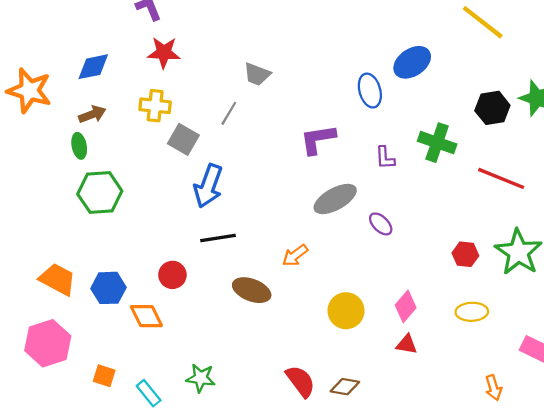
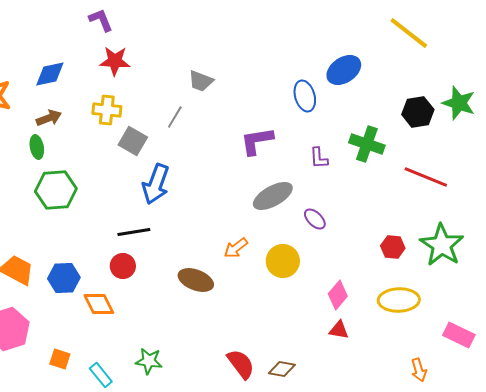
black line: (218, 238) -> (134, 232), moved
yellow circle: (346, 311) -> (283, 261), moved
yellow ellipse: (472, 312) -> (399, 300), size x1.4

